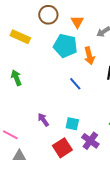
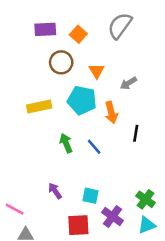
yellow rectangle: (20, 37) -> (39, 106), moved, turned -36
green arrow: (16, 78) -> (66, 143), moved
red square: (62, 148) -> (78, 225), turned 30

